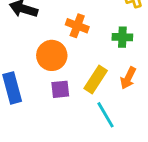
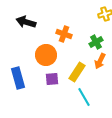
green cross: (122, 37) -> (96, 42), turned -32
orange arrow: (128, 78) -> (100, 61), moved

